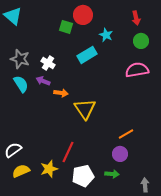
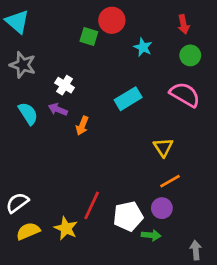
cyan rectangle: (87, 55) -> (128, 99), moved
gray star: (20, 59) -> (23, 65), moved
pink semicircle: (137, 70) -> (185, 95), turned 40
orange arrow: (61, 93) -> (82, 126), turned 104
yellow triangle: (85, 109) -> (163, 147), moved, size x0.7
yellow star: (49, 169) -> (66, 228), turned -30
white pentagon: (83, 176) -> (128, 216), moved

